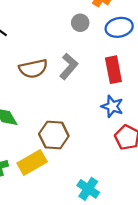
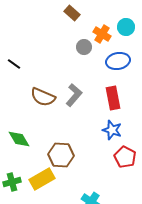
gray circle: (80, 23) -> (84, 47), moved
brown semicircle: (33, 69) -> (43, 97), turned 35

